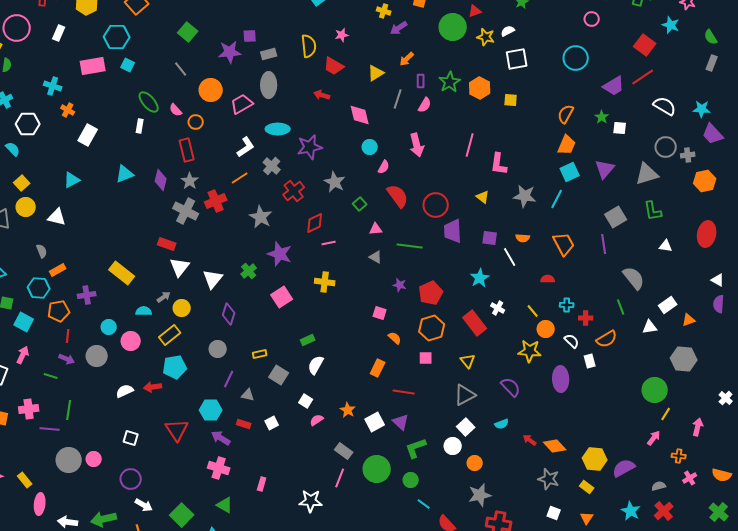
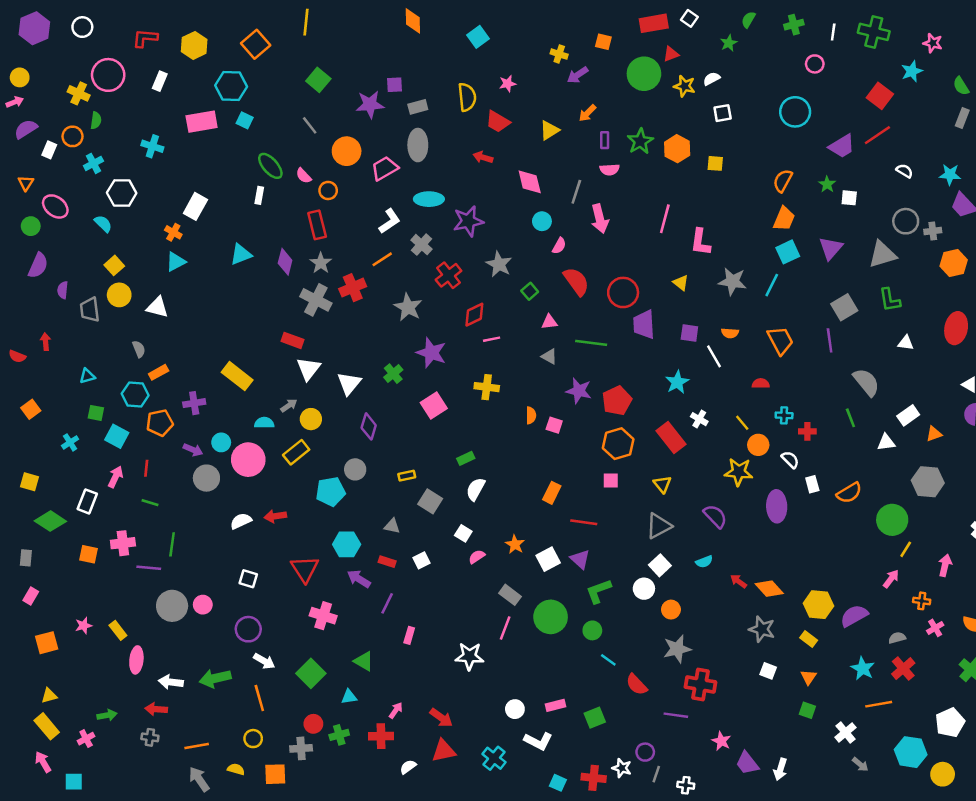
cyan star: (671, 25) -> (912, 71), turned 30
white square: (517, 59) -> (723, 113), size x0.7
gray line: (398, 99) -> (576, 192), moved
pink semicircle: (425, 105) -> (610, 170), turned 56
white semicircle: (665, 106) -> (904, 171), size x0.6
orange cross: (68, 110) -> (173, 232), moved
purple star: (400, 285) -> (579, 391), size x1.5
red line: (68, 336) -> (146, 468), moved
orange semicircle: (395, 338) -> (531, 415), moved, turned 48
orange semicircle: (607, 339) -> (849, 493), moved
pink circle: (131, 341) -> (248, 460), size x1.4
purple arrow: (67, 359) -> (193, 450), moved
cyan pentagon: (175, 367) -> (331, 492), moved
purple line: (229, 379) -> (387, 603), moved
pink cross: (219, 468) -> (323, 616), moved

